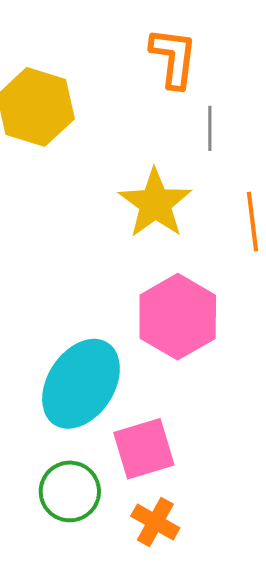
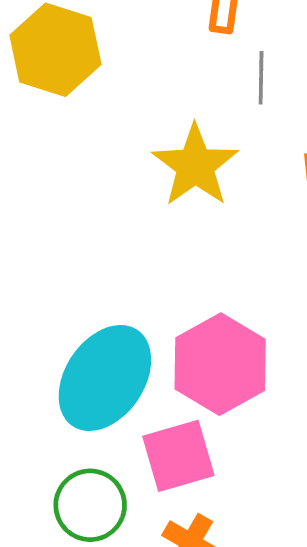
pink hexagon: (178, 317) -> (220, 364), moved

